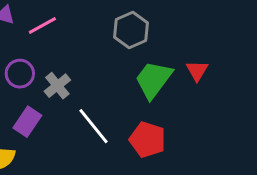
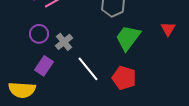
red triangle: (197, 71) -> (168, 29), moved

